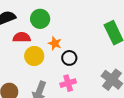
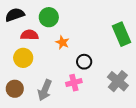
yellow circle: (34, 56) -> (23, 58), moved
black circle: (69, 58) -> (84, 62), moved

